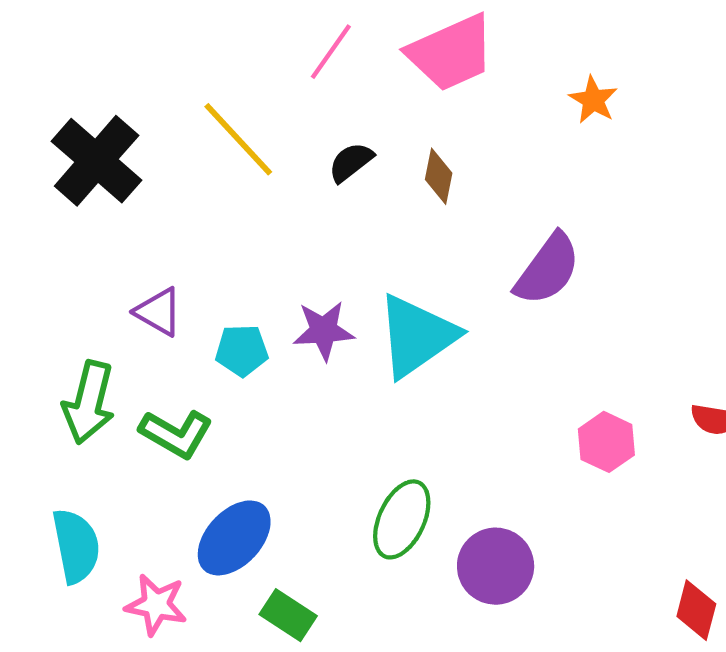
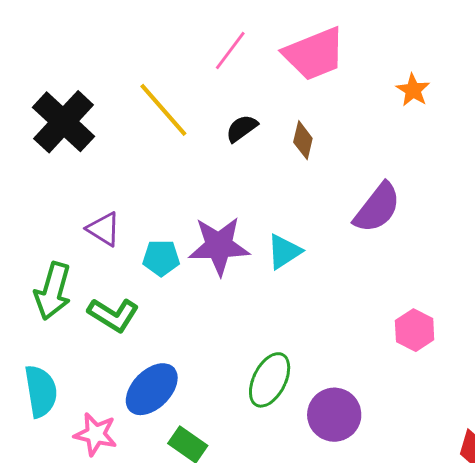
purple star: (324, 331) -> (219, 246), size x1.4
cyan triangle: (417, 336) -> (284, 252), size x0.6

